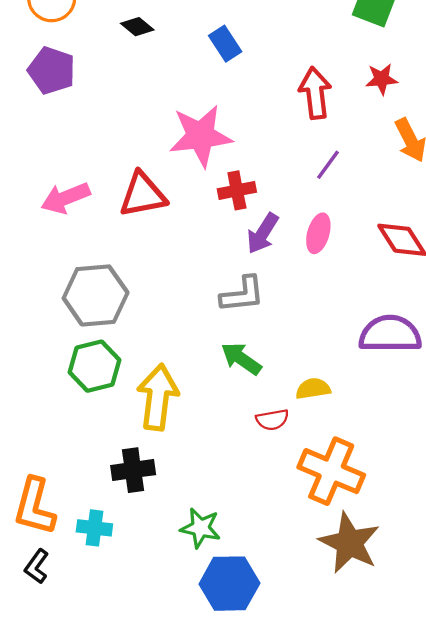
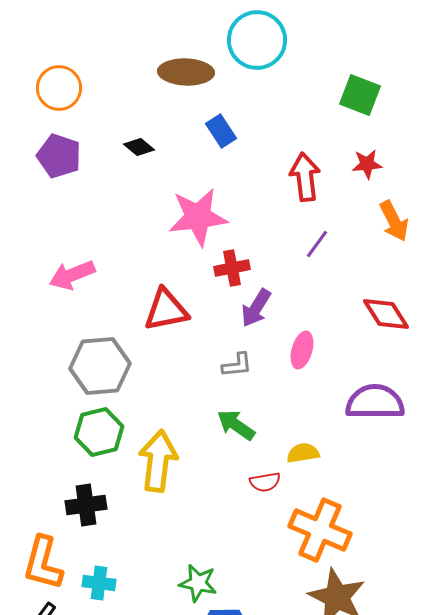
black diamond: (137, 27) -> (139, 147), moved
red triangle: (143, 195) -> (166, 310), moved
pink ellipse: (318, 233) -> (302, 350), moved
gray L-shape: (242, 294) -> (237, 365), size x0.7
black cross: (133, 470) -> (86, 505), moved

